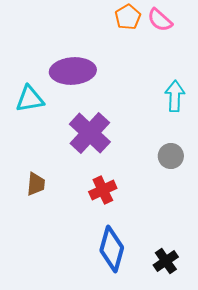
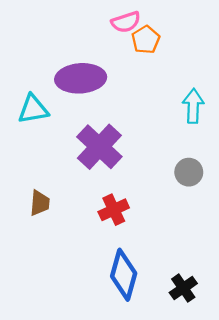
orange pentagon: (128, 17) -> (146, 40), moved
pink semicircle: (160, 20) -> (126, 22), moved, turned -60

